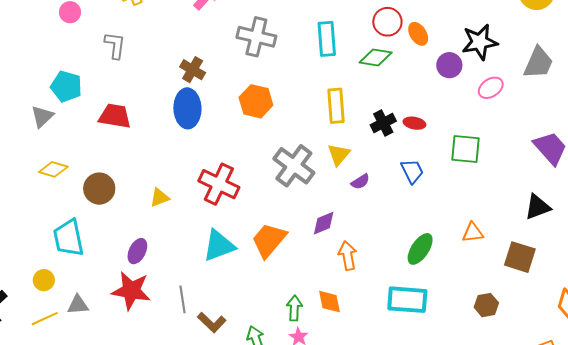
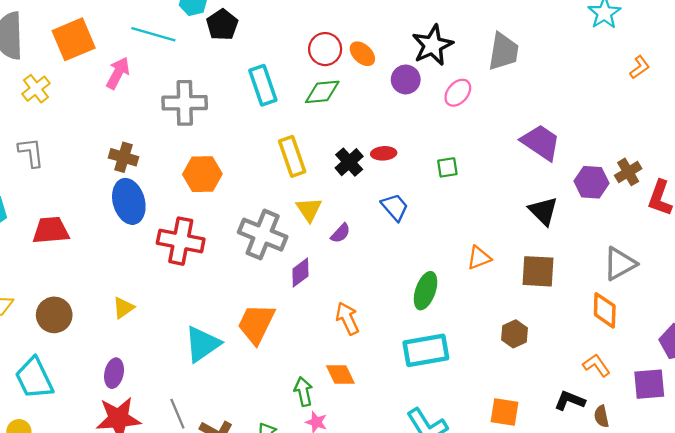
green square: (466, 149) -> (447, 167), size x0.6
red cross: (219, 184) -> (181, 241), moved
black triangle: (538, 207) -> (543, 211), turned -40
purple diamond: (324, 223) -> (300, 272), moved

